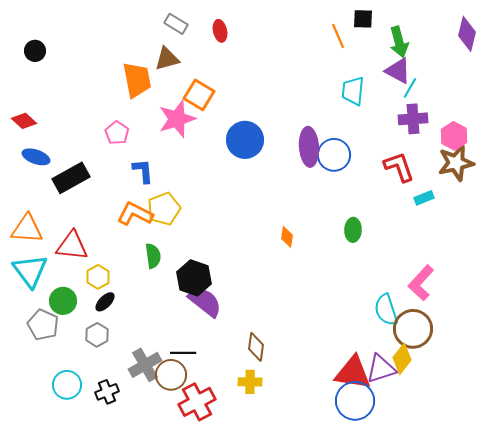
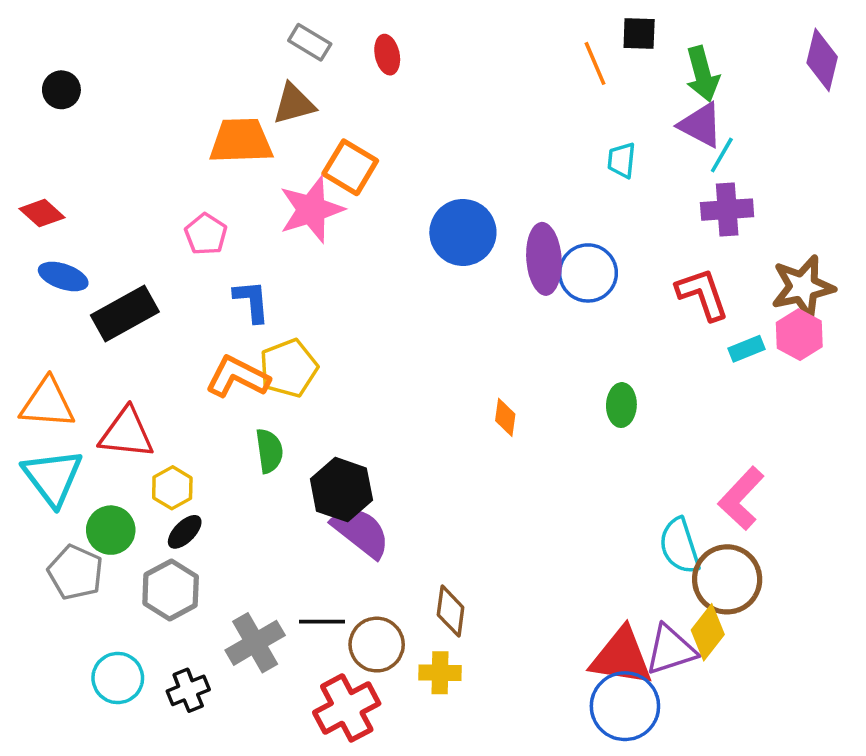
orange trapezoid: (137, 80) -> (241, 141), turned -81
cyan trapezoid: (353, 91) -> (621, 160), size x0.7
pink hexagon: (454, 136) -> (799, 335), moved
blue circle: (245, 140) -> (463, 232), moved
gray hexagon: (97, 335) -> (171, 590), size x1.4
brown circle: (171, 375) -> (377, 645), moved

